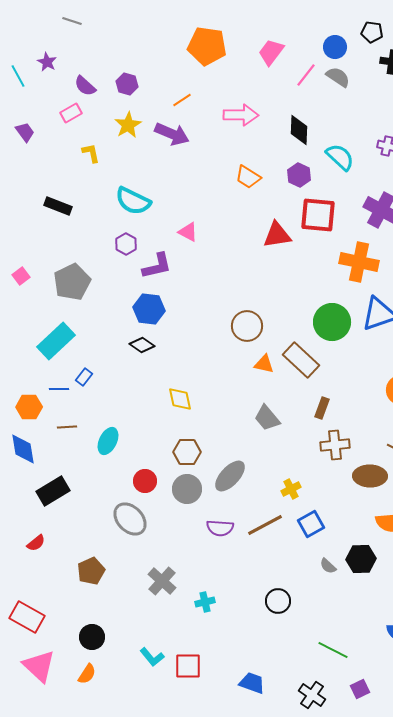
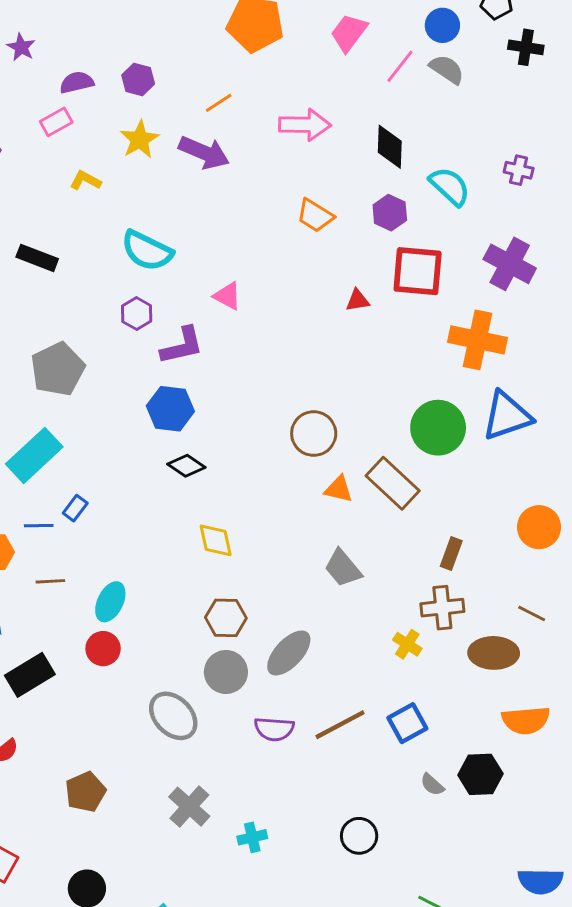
purple semicircle: (85, 86) -> (77, 82), turned 125
yellow L-shape: (91, 153) -> (85, 180), turned -50
red triangle: (277, 235) -> (358, 300), size x0.6
black diamond: (142, 345) -> (186, 466), moved
brown rectangle: (322, 408) -> (451, 553), moved
red circle: (145, 481) -> (103, 649), moved
yellow cross: (291, 489) -> (407, 644), moved, turned -30
gray ellipse: (130, 519) -> (173, 716), moved

